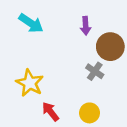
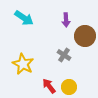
gray cross: (95, 71) -> (64, 55), moved
red arrow: (50, 112) -> (49, 86), moved

